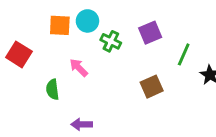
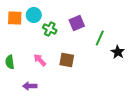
pink arrow: (79, 68) -> (40, 60), moved
brown square: (152, 87) -> (67, 60), moved, turned 35

